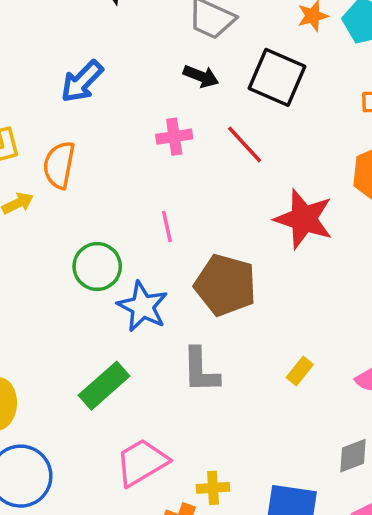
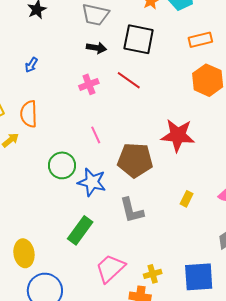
blue arrow: (82, 81) -> (31, 65), size x0.6
red star: (304, 219) -> (178, 135), moved

